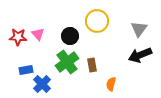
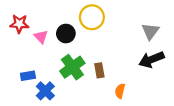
yellow circle: (97, 21) -> (92, 17), moved
black circle: (70, 36) -> (66, 34), moved
red star: (18, 37) -> (19, 24), moved

